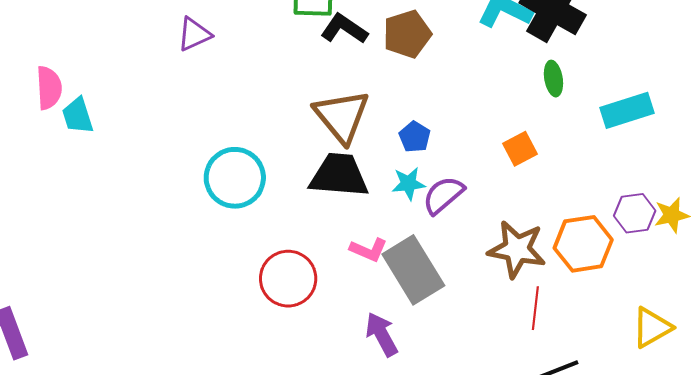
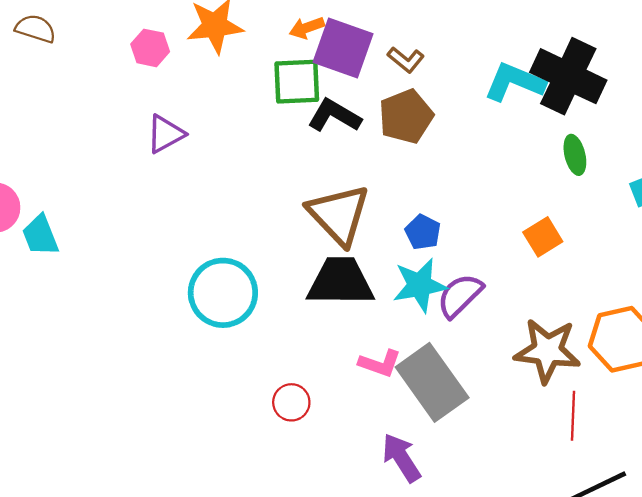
cyan star: (409, 183) -> (420, 285), size x1.4
red circle: (288, 279) -> (291, 402), size x0.6

